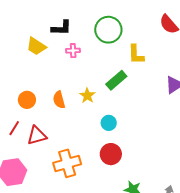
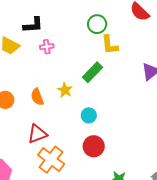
green circle: (108, 30) -> (97, 24), moved, size x0.7
red triangle: (37, 136) -> (37, 134), moved
orange cross: (67, 163) -> (51, 160), turned -32

